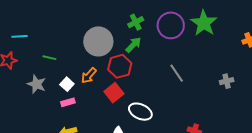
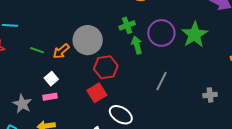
green arrow: (133, 45) -> (137, 45), moved, turned -66
gray line: (177, 73) -> (161, 81), turned 54
orange arrow: (89, 76) -> (61, 51), moved
gray star: (37, 84) -> (22, 104), moved

